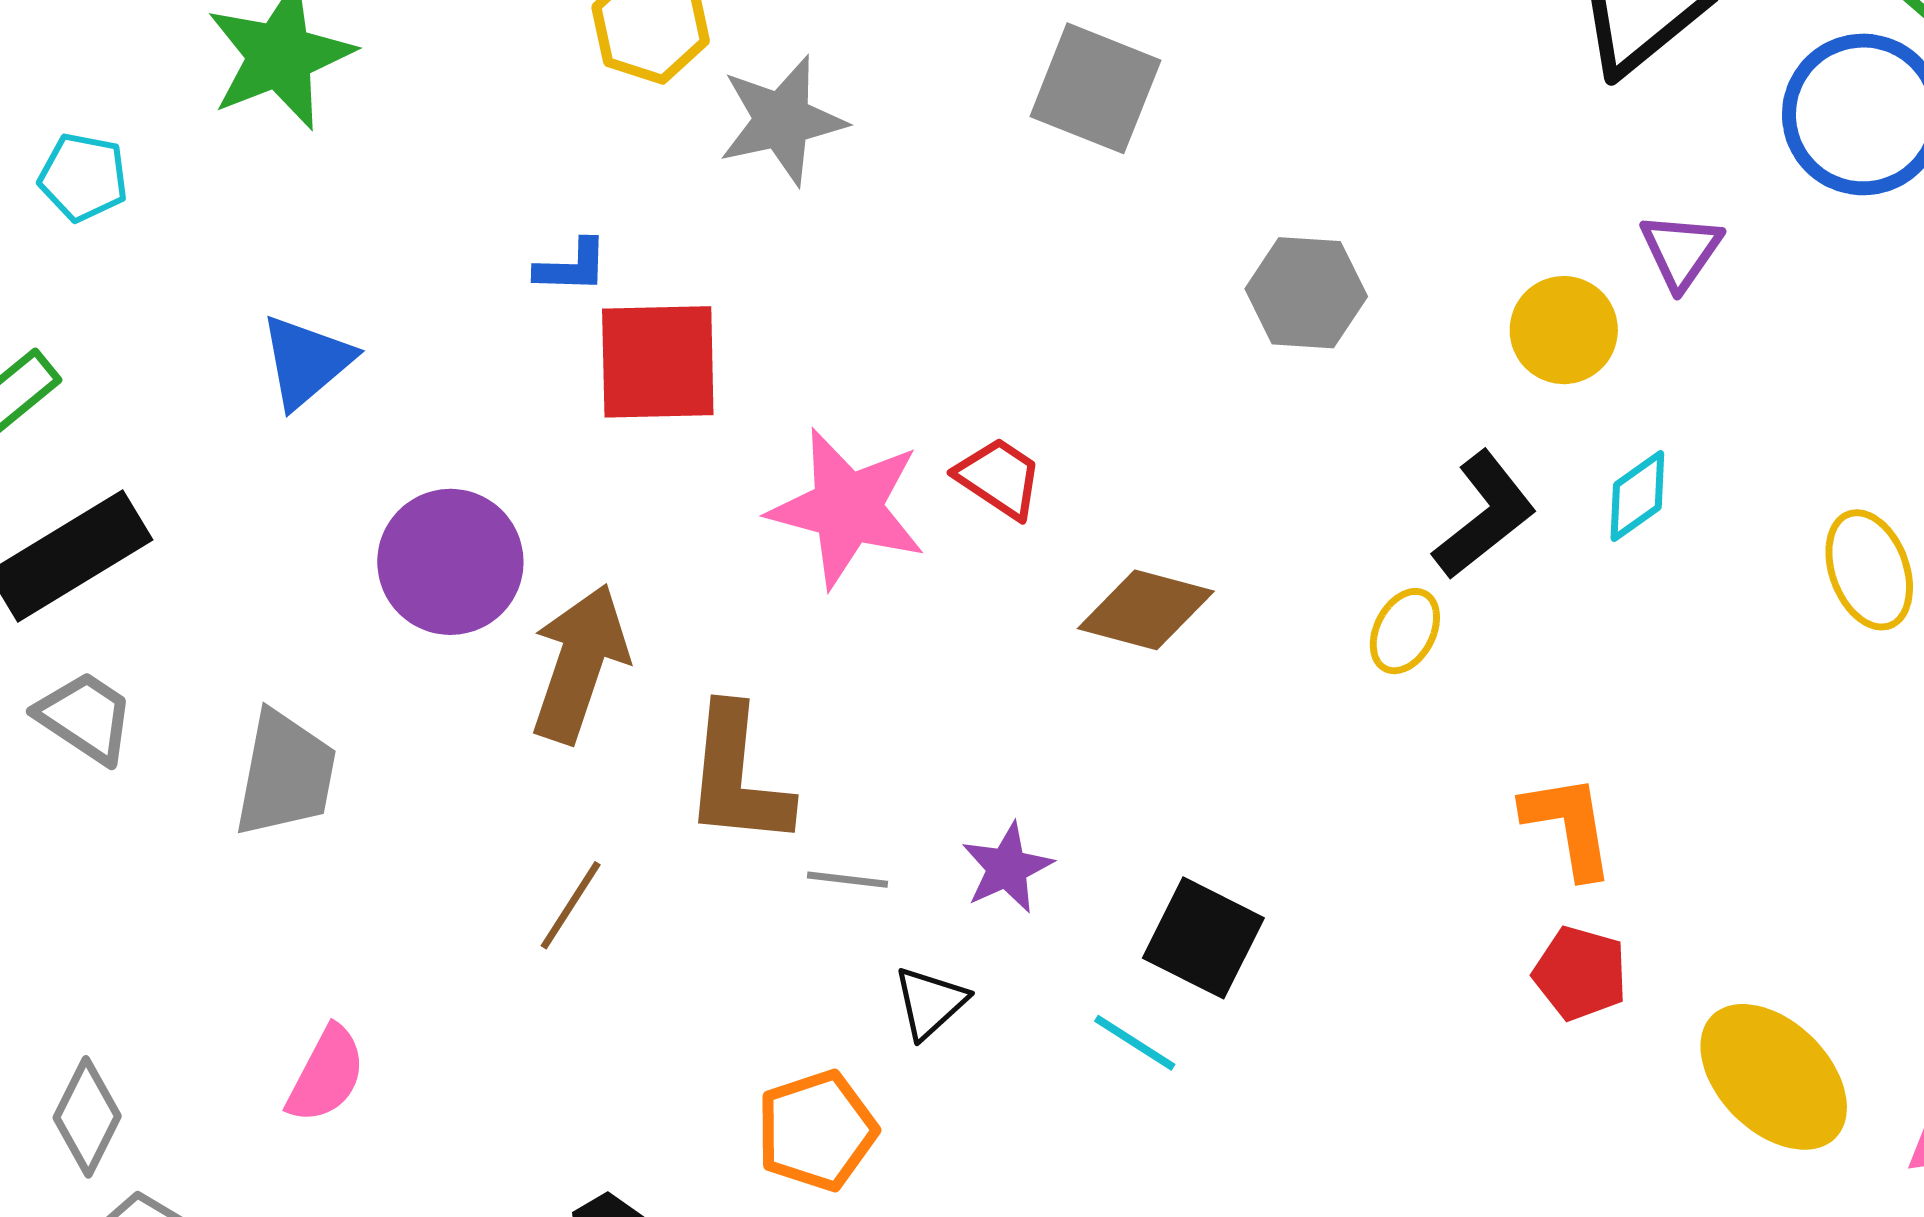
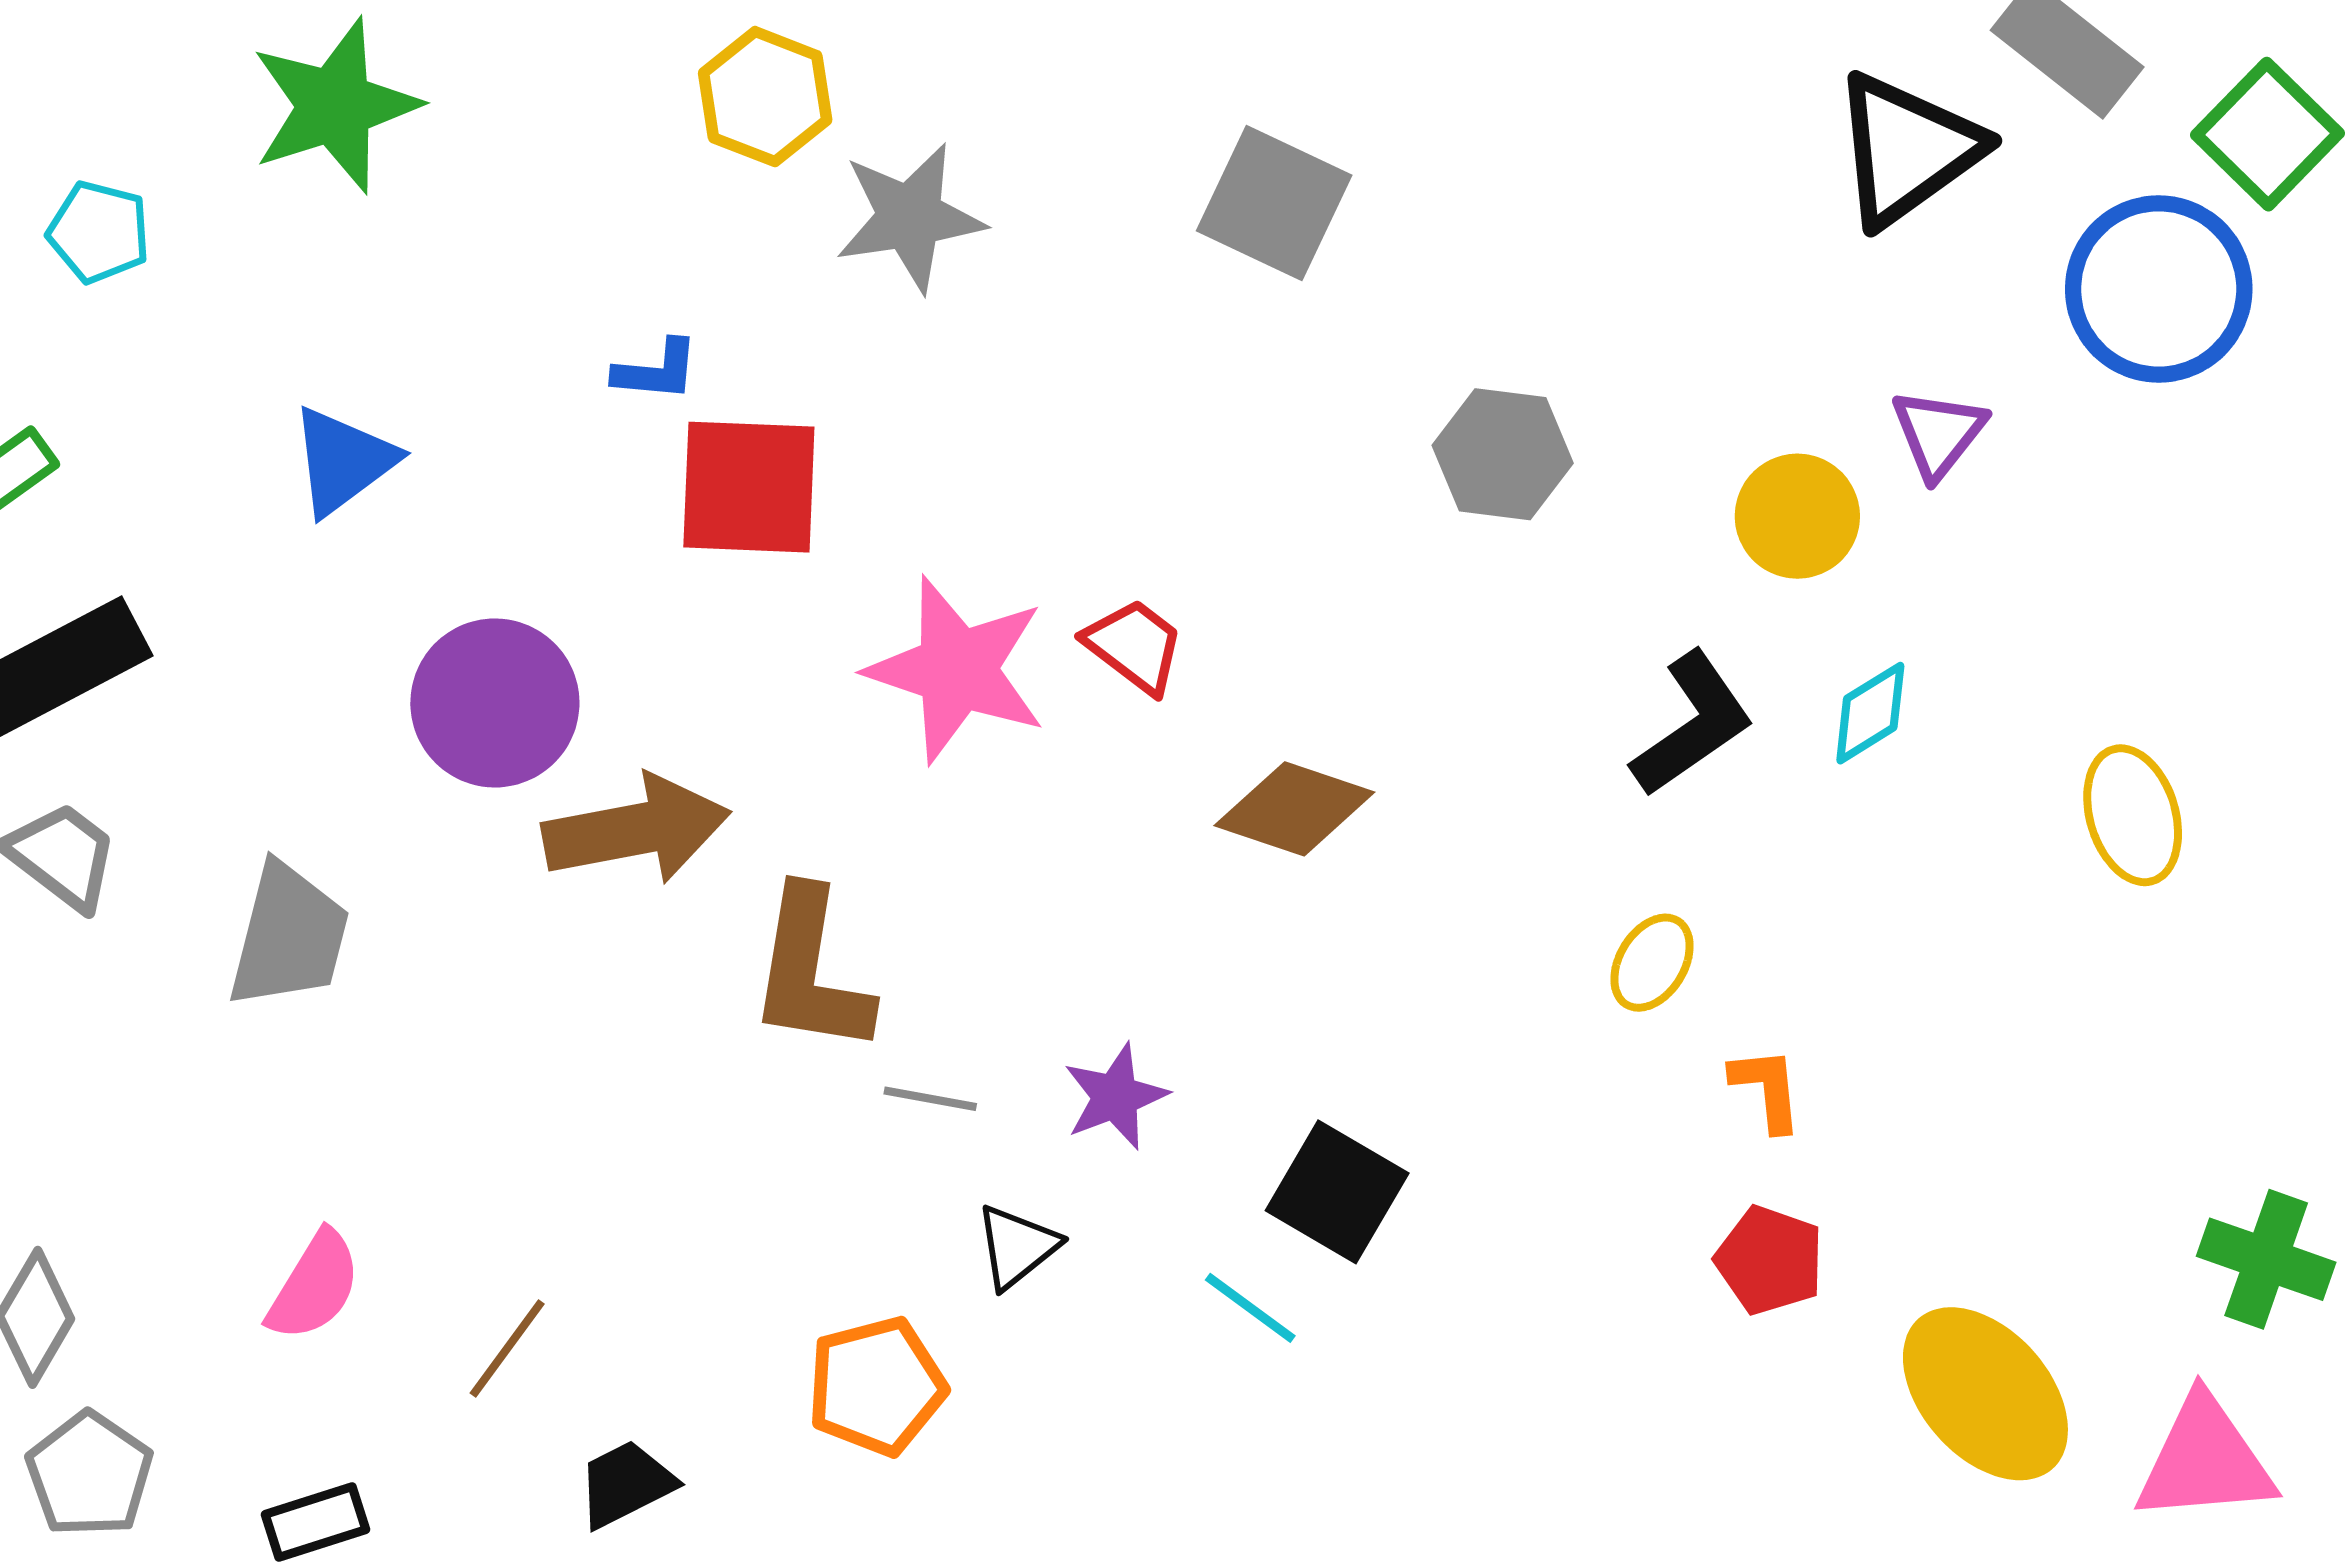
yellow ellipse: (1405, 631) -> (1652, 963), moved
brown arrow: (579, 663) -> (636, 830), turned 57
orange L-shape: (1569, 826) -> (1767, 1089), size x0.7
brown line: (571, 905) -> (507, 1348), moved

